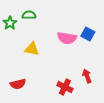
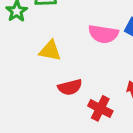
red semicircle: (18, 84) -> (70, 87), moved

